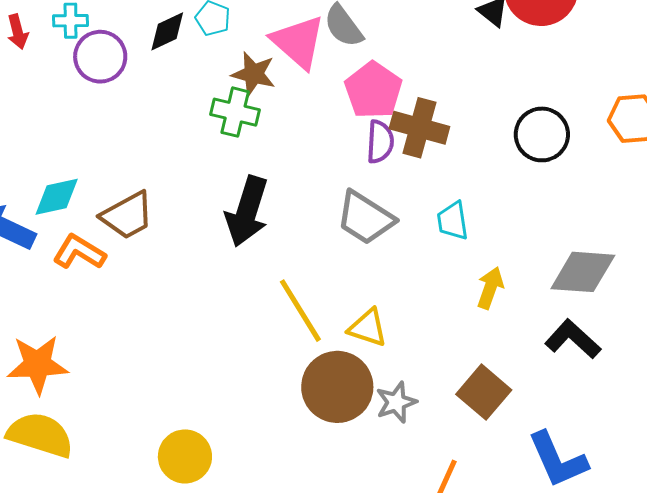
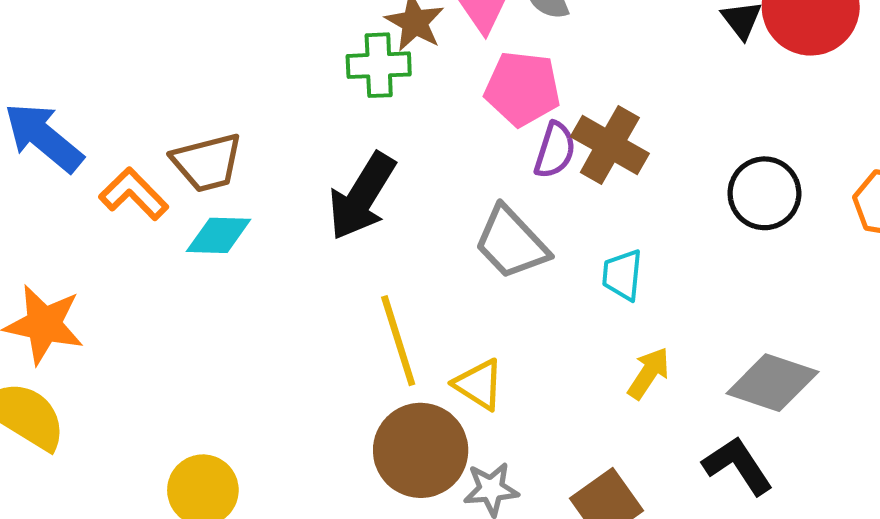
pink pentagon: (373, 90) -> (522, 89), moved, turned 30
green cross: (235, 112) -> (379, 65), turned -30
cyan diamond: (57, 197) -> (219, 235), moved

